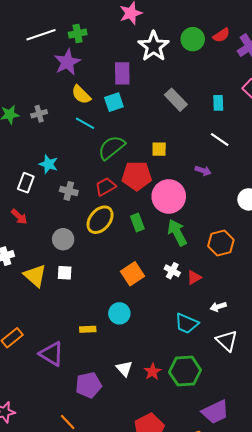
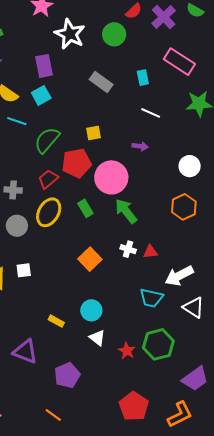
green circle: (193, 39) -> (114, 34), moved
gray circle: (63, 239) -> (17, 226), moved
orange hexagon: (221, 243) -> (184, 207), moved
red triangle: (194, 277) -> (150, 252), turned 35
white arrow: (218, 307) -> (179, 276), size x1.8
cyan circle: (119, 313) -> (91, 310), moved
yellow rectangle: (88, 329) -> (56, 321), turned 42
white triangle: (124, 368) -> (97, 338), moved

